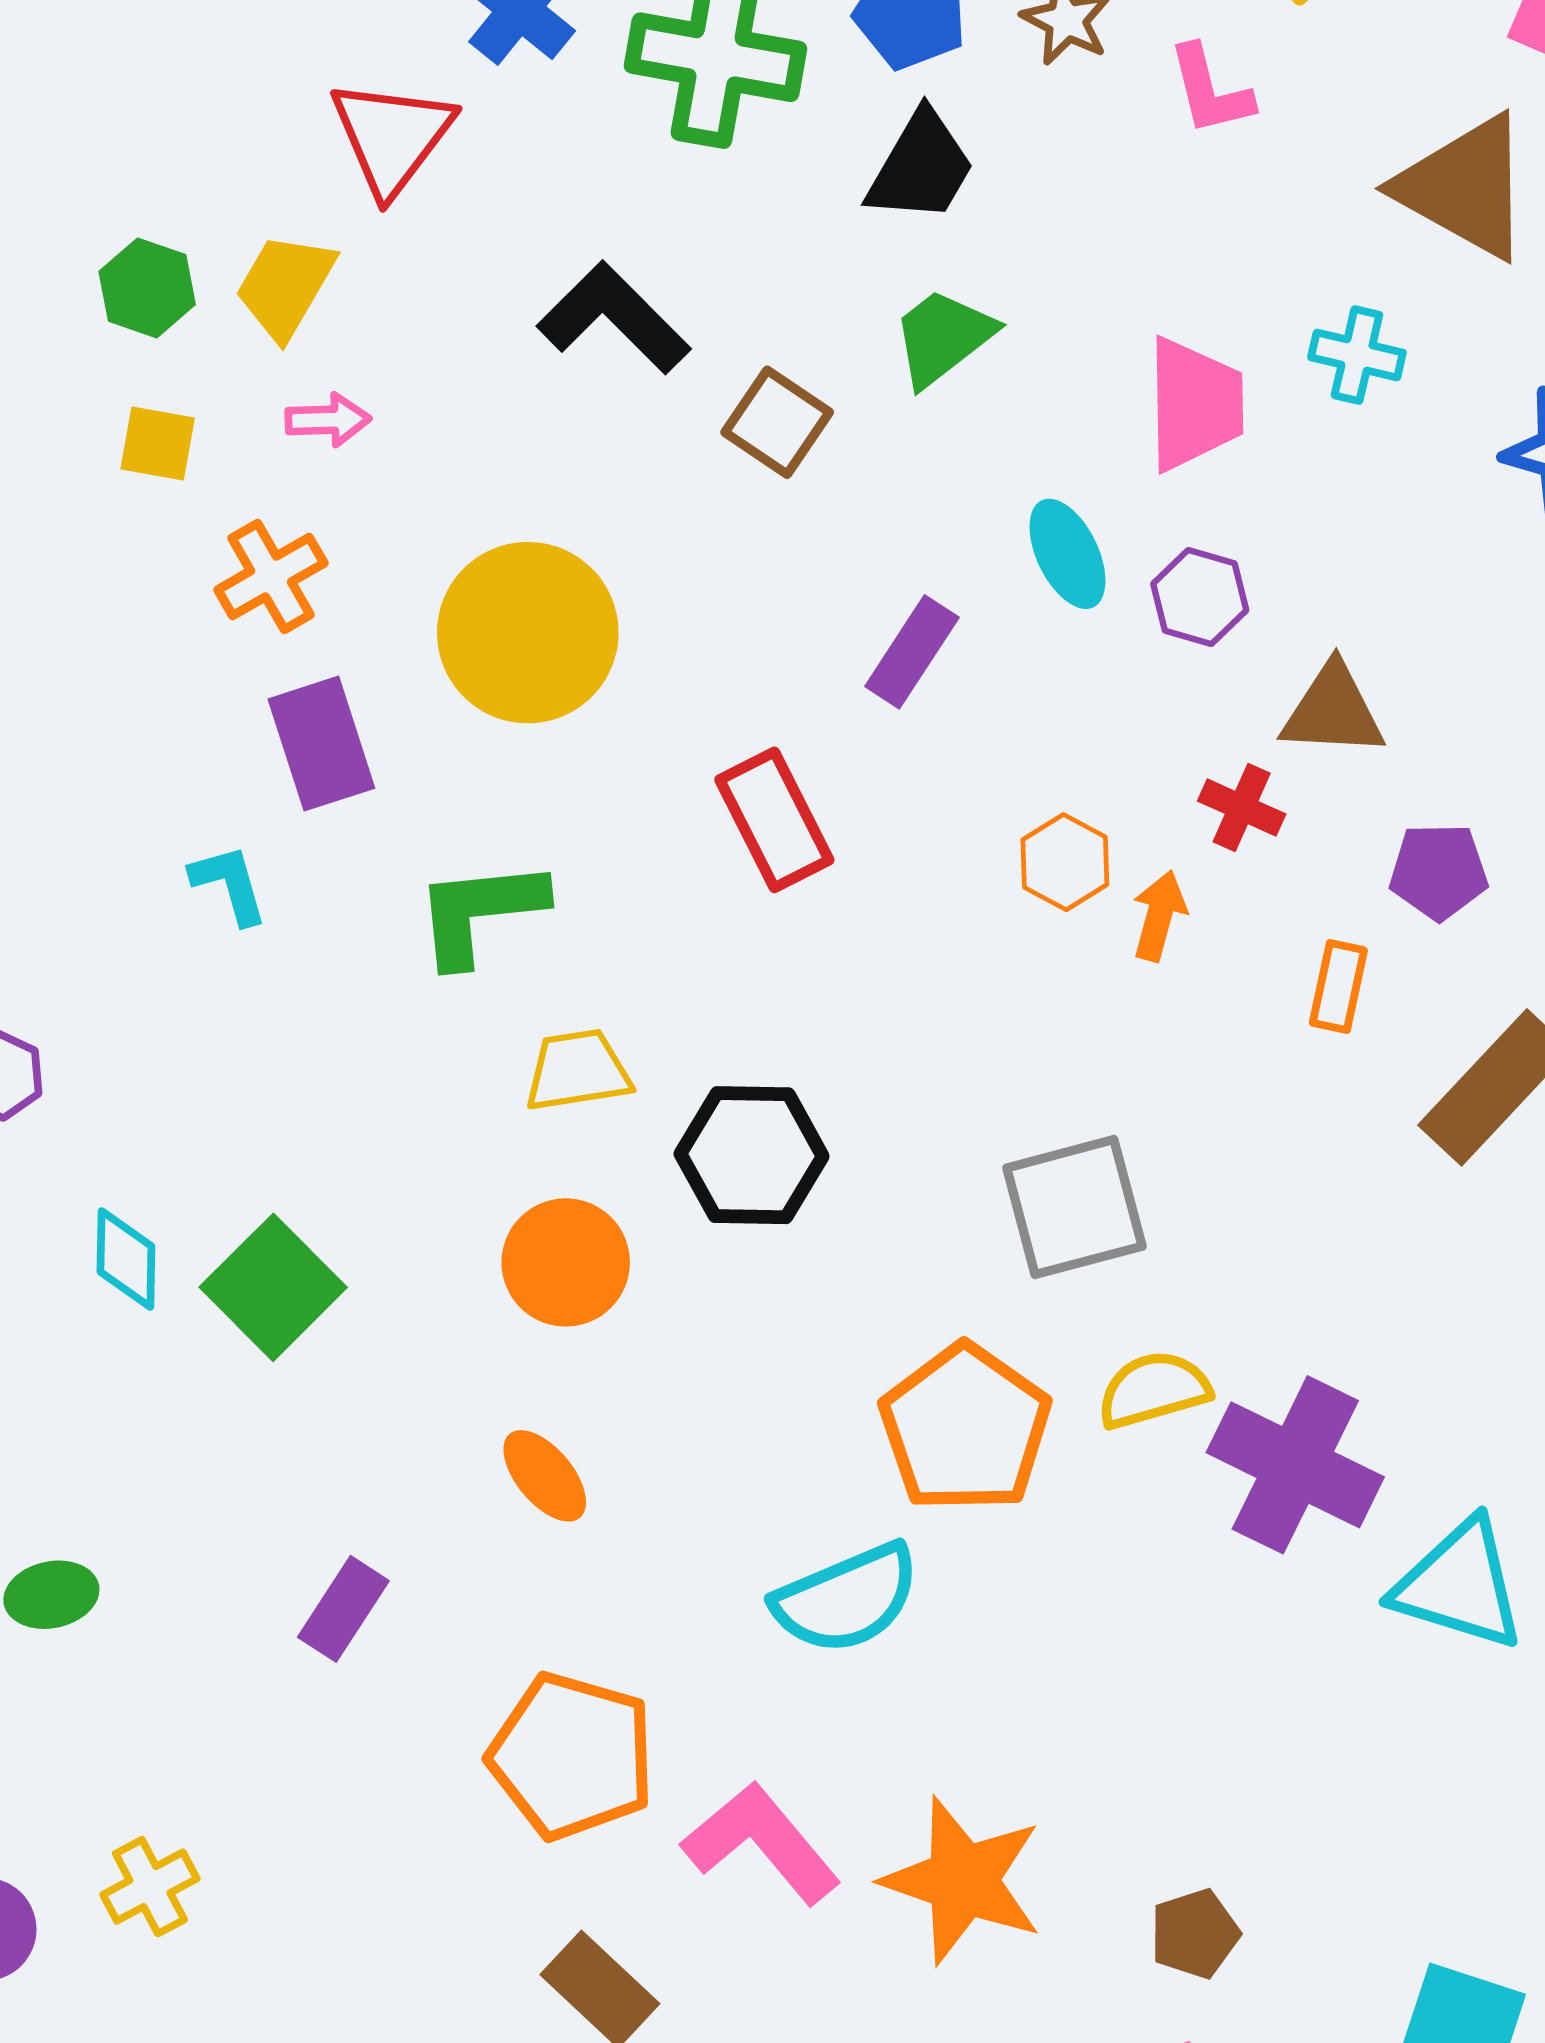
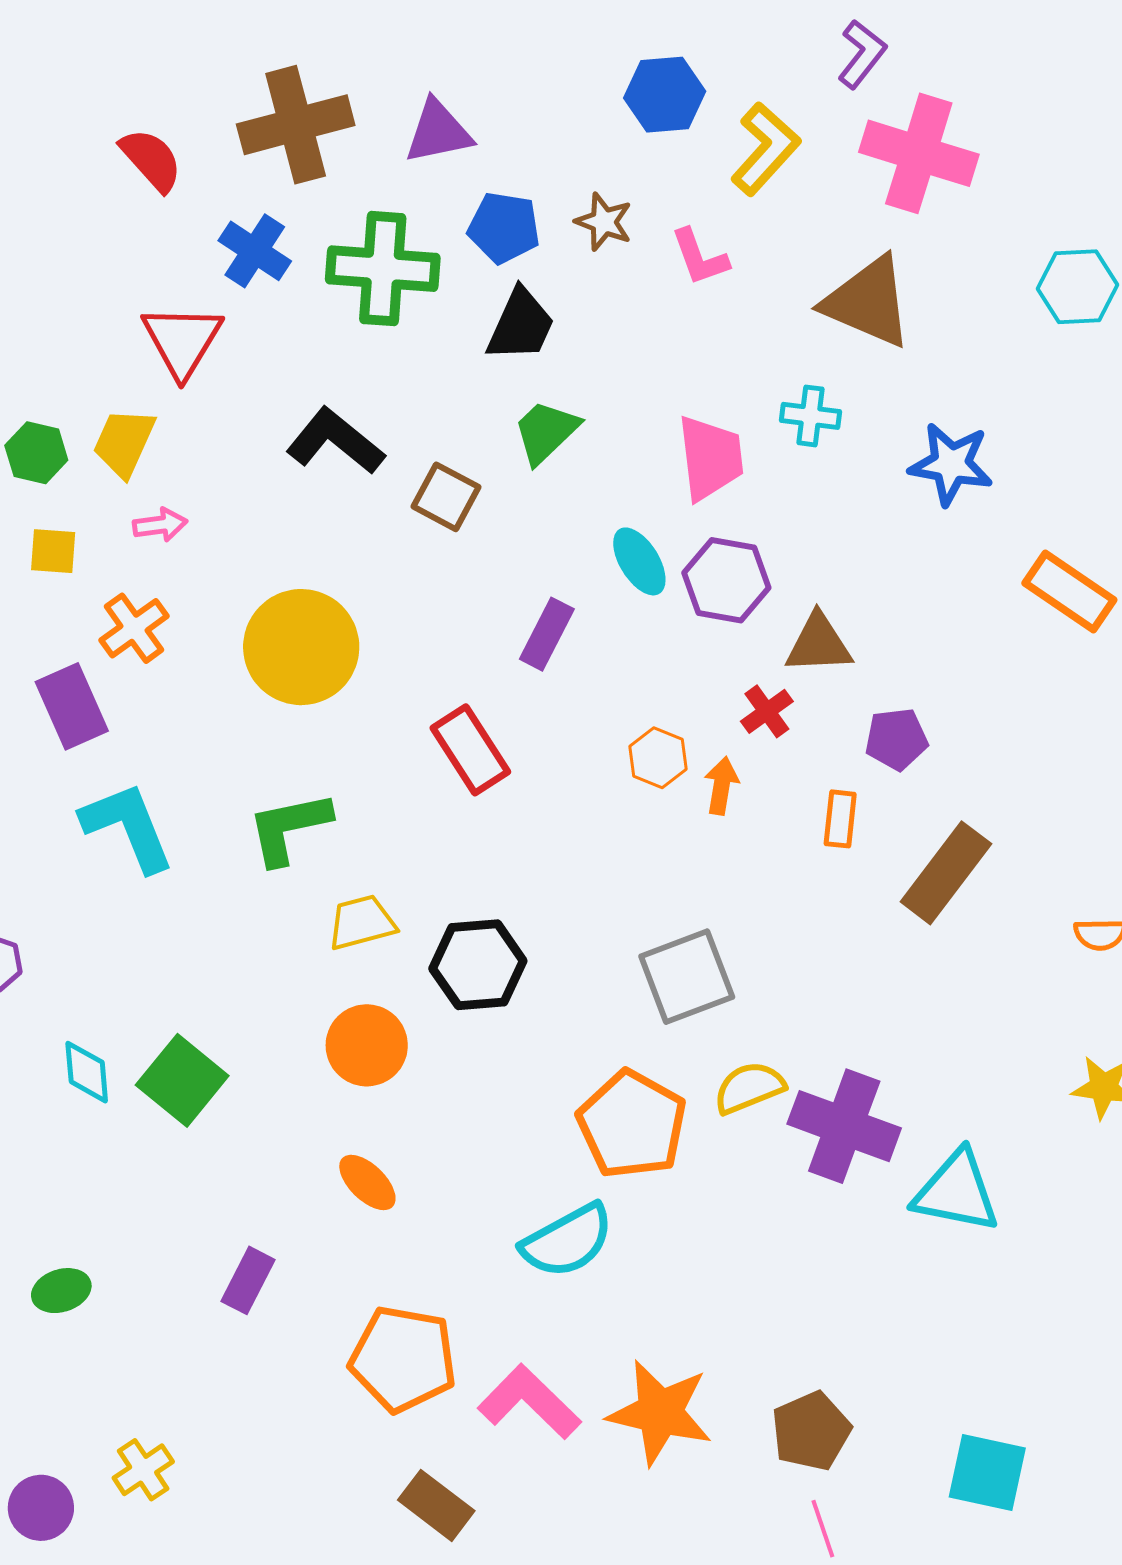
purple hexagon: (1200, 597) -> (726, 580), size x1.4
purple rectangle: (321, 744) -> (72, 706), moved
red cross: (1242, 807) -> (767, 711), turned 36
cyan L-shape: (229, 884) -> (128, 827), size x1.8
brown pentagon: (1195, 1934) -> (811, 1431), size x1.4

